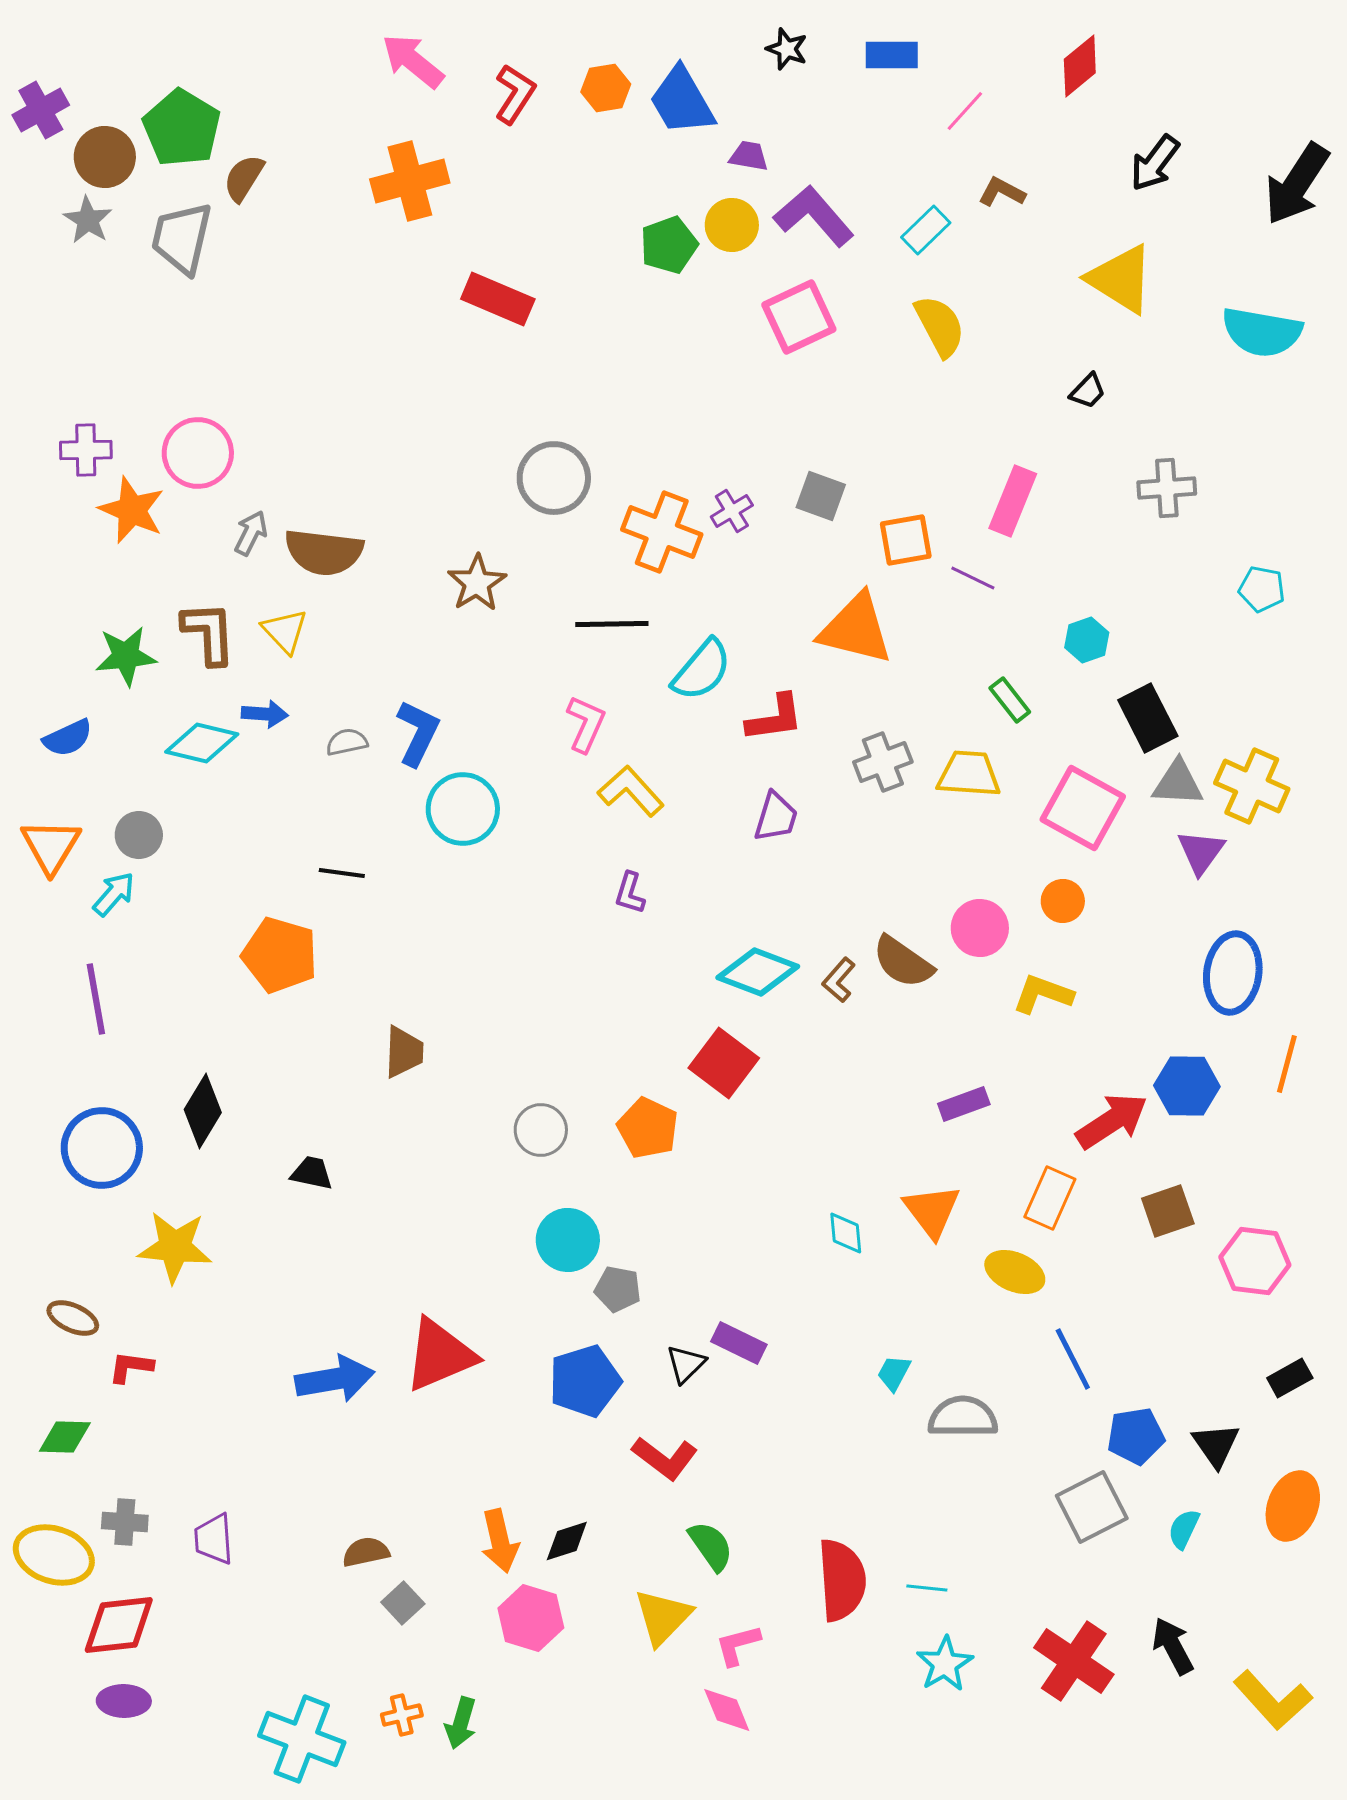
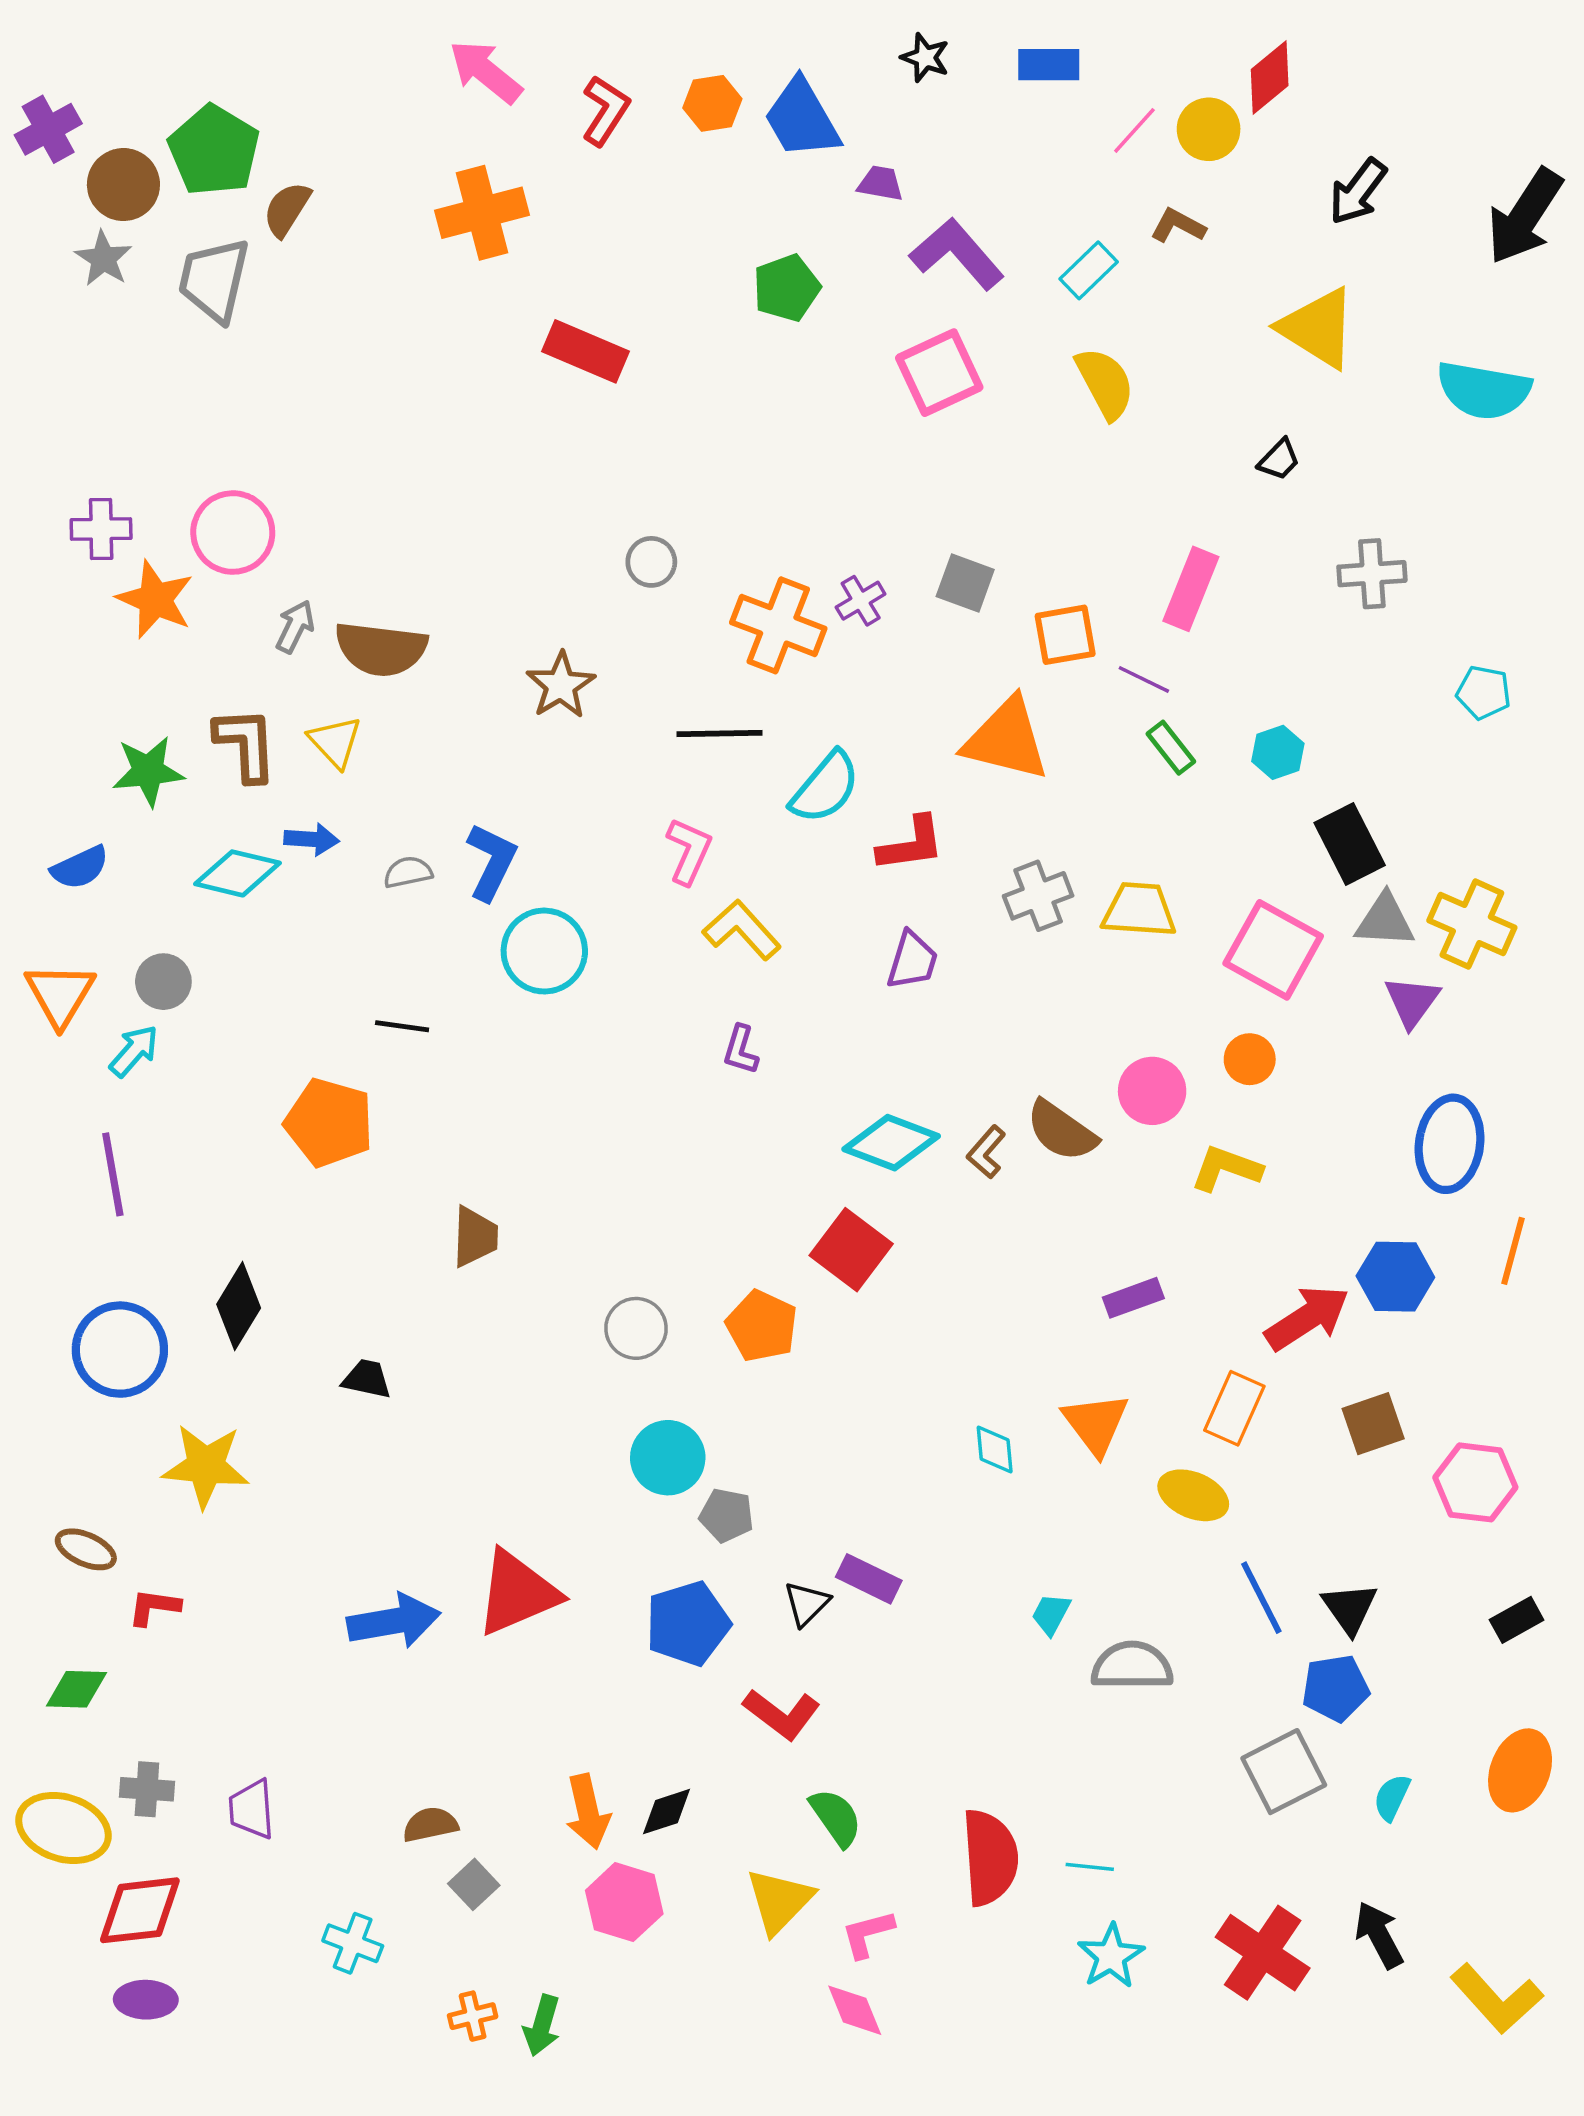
yellow circle: (732, 225) -> (1209, 129), moved
gray circle: (554, 478) -> (651, 562), size x0.6
green rectangle: (1010, 700) -> (1171, 748), moved
black triangle: (1216, 1445) -> (1350, 1608), moved
cyan cross: (302, 1739) -> (353, 1943), moved, size x0.6

